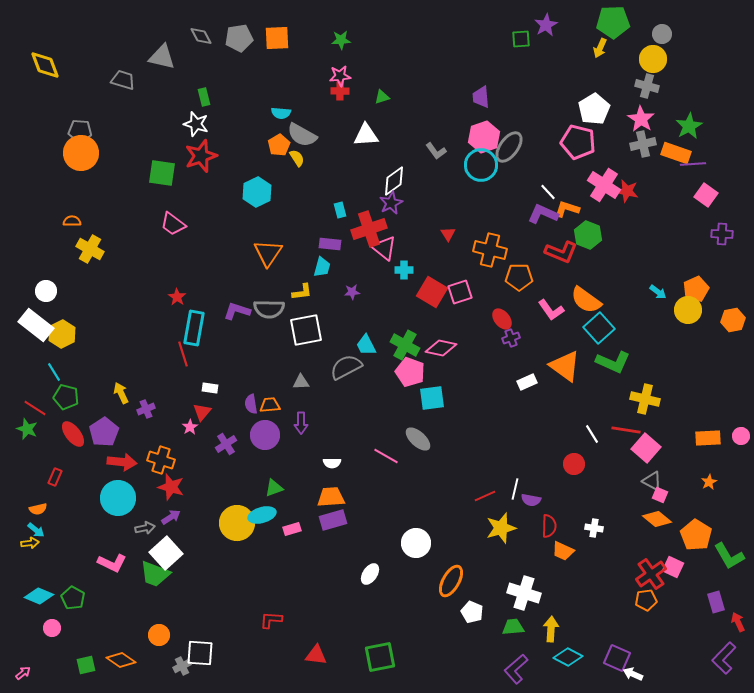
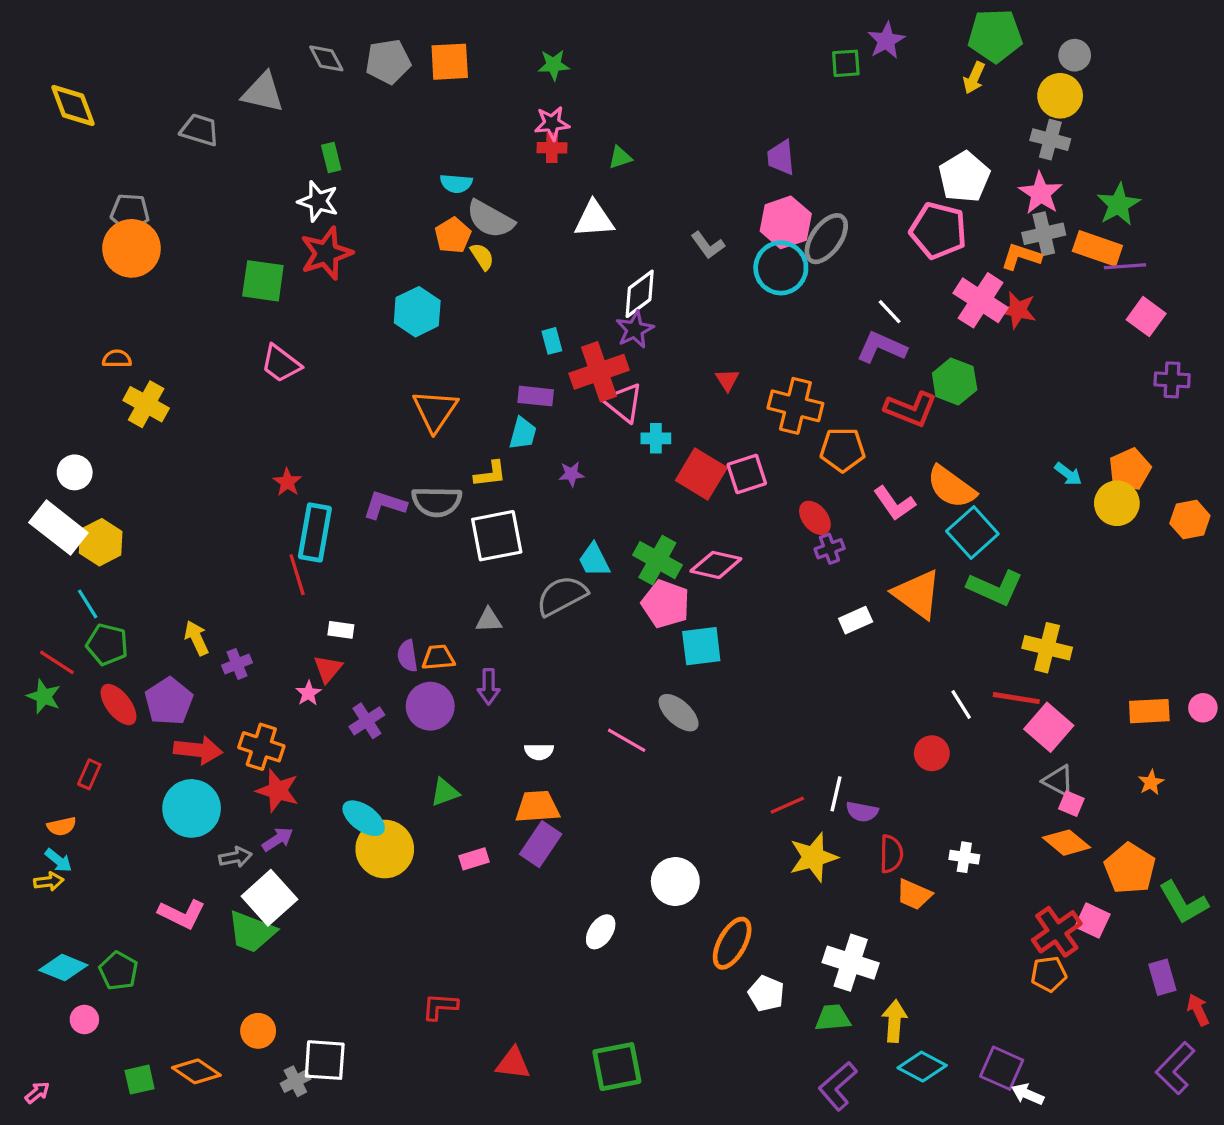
orange L-shape: (567, 209) -> (1021, 256), moved
cyan ellipse: (262, 515) -> (364, 818), moved, turned 52
purple rectangle: (333, 520) -> (541, 844), turned -40

